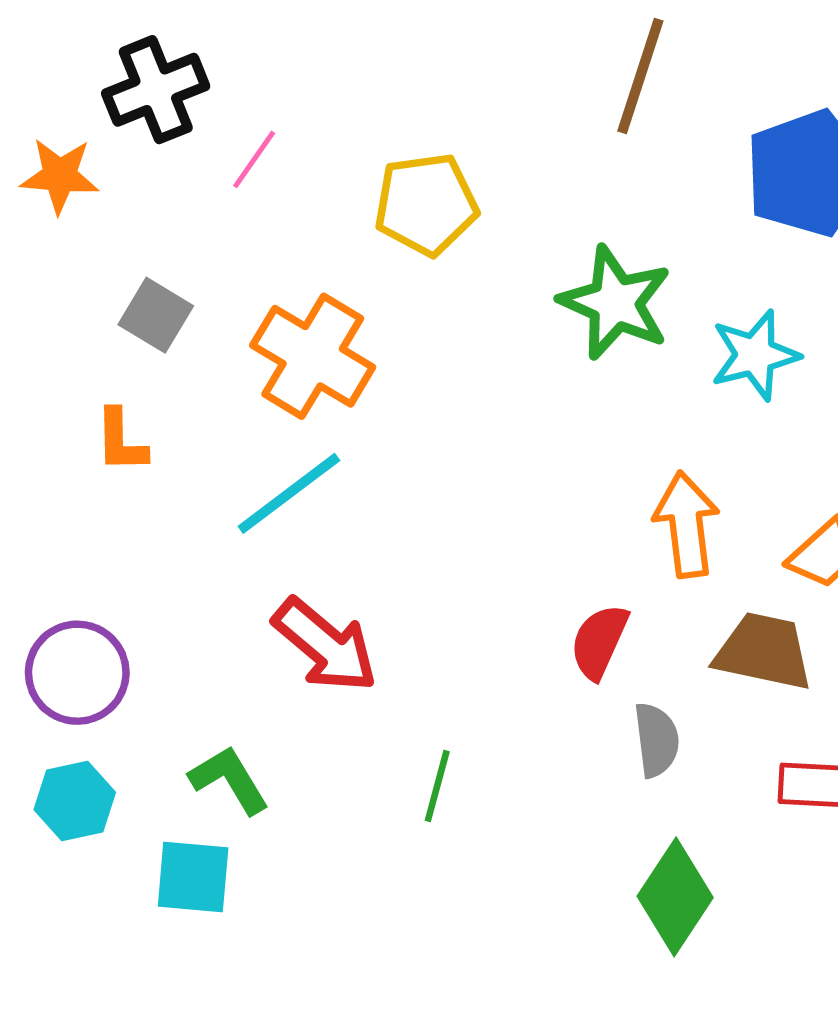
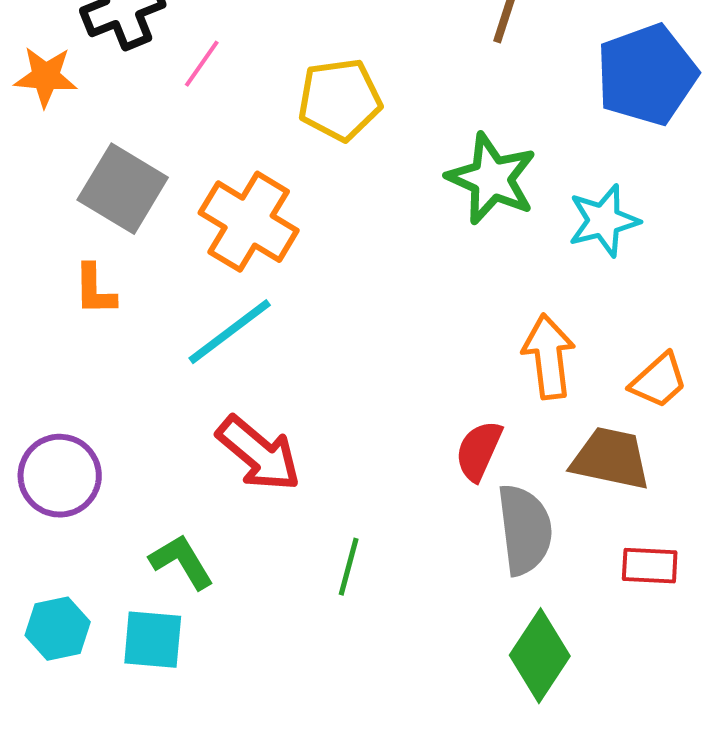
gray square: (156, 315) -> (123, 189), size x1.5
gray semicircle: (656, 740) -> (525, 530), size x1.5
cyan hexagon: (75, 801) -> (58, 629), moved

